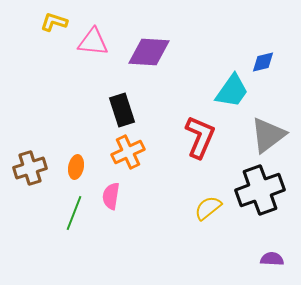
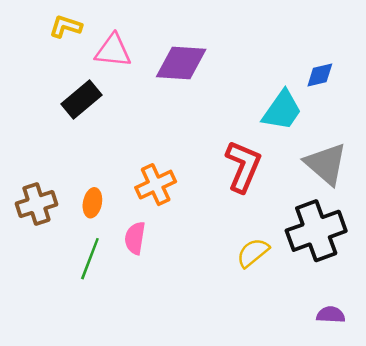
black rectangle: (122, 110) -> (81, 99), moved, turned 68
gray triangle: (268, 135) -> (326, 164), turned -42

